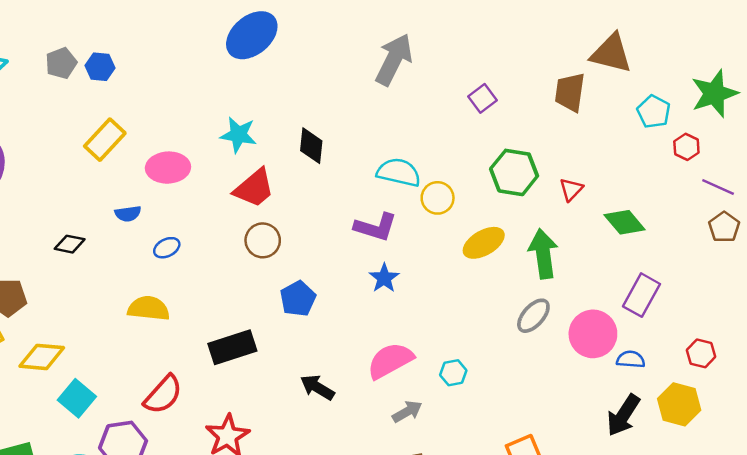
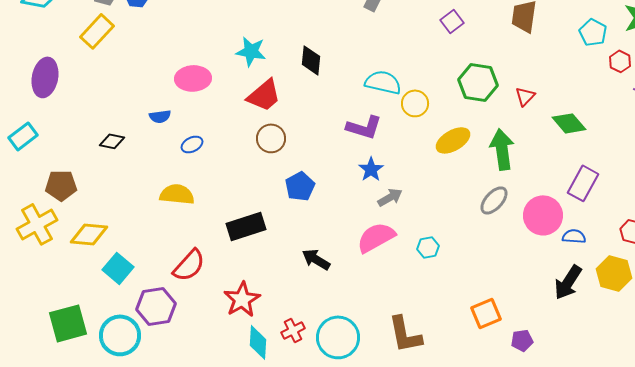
yellow rectangle: (105, 140) -> (97, 31), moved
gray arrow: (407, 412) -> (390, 197), moved

